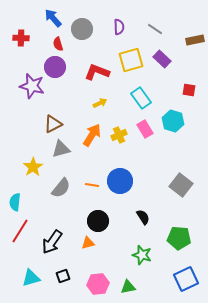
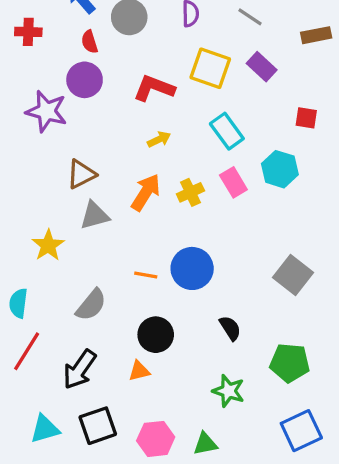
yellow square: (131, 60) -> (210, 68), turned 35
gray semicircle: (61, 188) -> (91, 305), moved
black square: (63, 276) -> (98, 426), size x1.6

